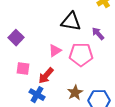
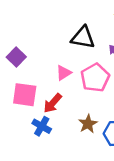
pink pentagon: (81, 55) -> (95, 78), turned -30
pink square: (23, 69) -> (25, 95), size x1.5

